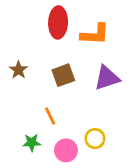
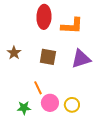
brown square: (63, 75) -> (48, 57), turned 30
pink circle: (66, 150) -> (50, 103), moved

